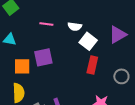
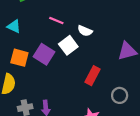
white square: (88, 41) -> (68, 45), moved
purple square: (43, 57) -> (44, 54), turned 30

